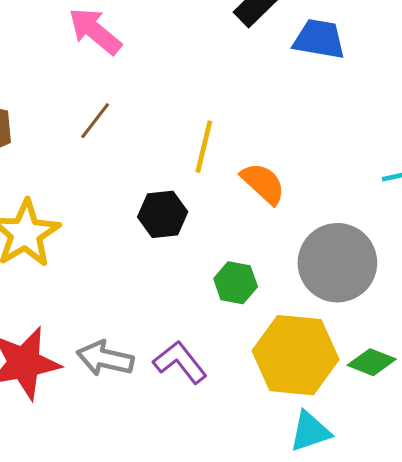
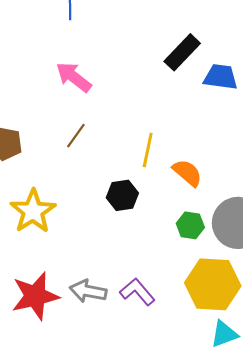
green hexagon: (236, 283) -> (190, 225), moved

